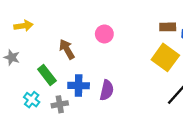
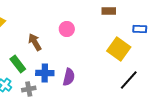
brown rectangle: (168, 27) -> (109, 11), moved

